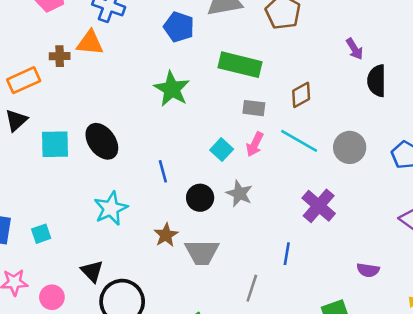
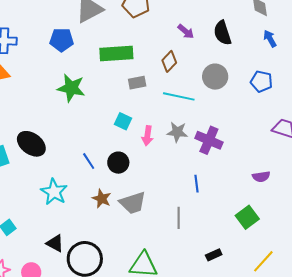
purple arrow: (355, 49) -> (186, 32), moved
pink arrow: (255, 144) -> (147, 136), moved
gray circle: (350, 147) -> (215, 77), moved
blue line: (163, 171) -> (89, 161), moved
gray star: (239, 194) -> (177, 132), moved

